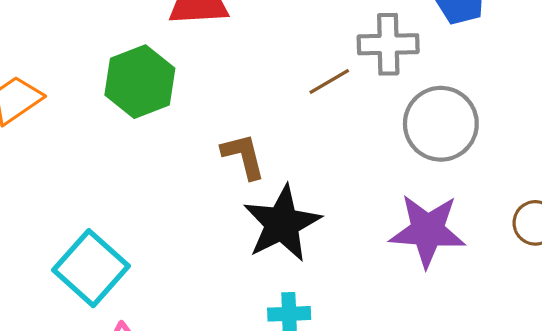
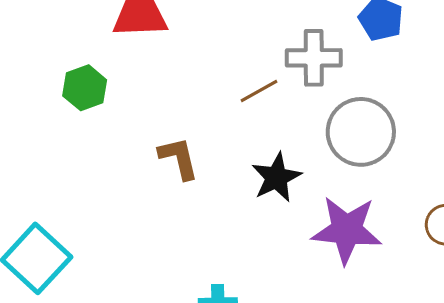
green hexagon: (140, 82) -> (85, 88), size x0.7
black star: (282, 224) -> (276, 177), moved, size x0.7

